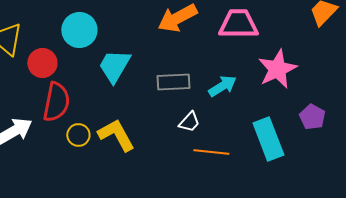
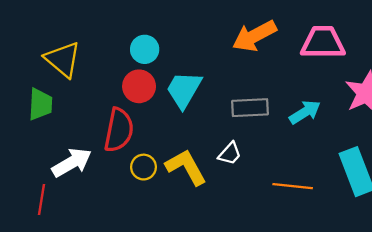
cyan circle: (79, 30) -> (145, 49), size x0.7
red circle: (42, 63) -> (139, 86), moved
white trapezoid: (189, 122) -> (230, 154), moved

